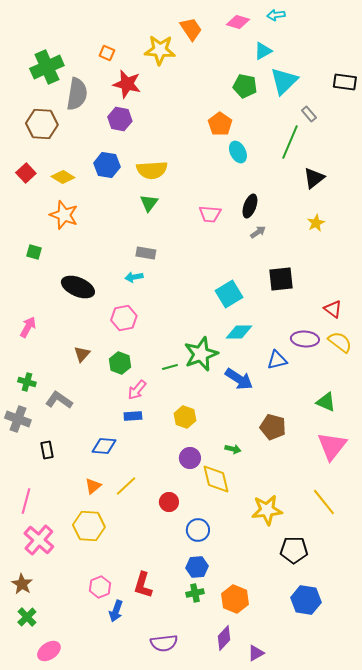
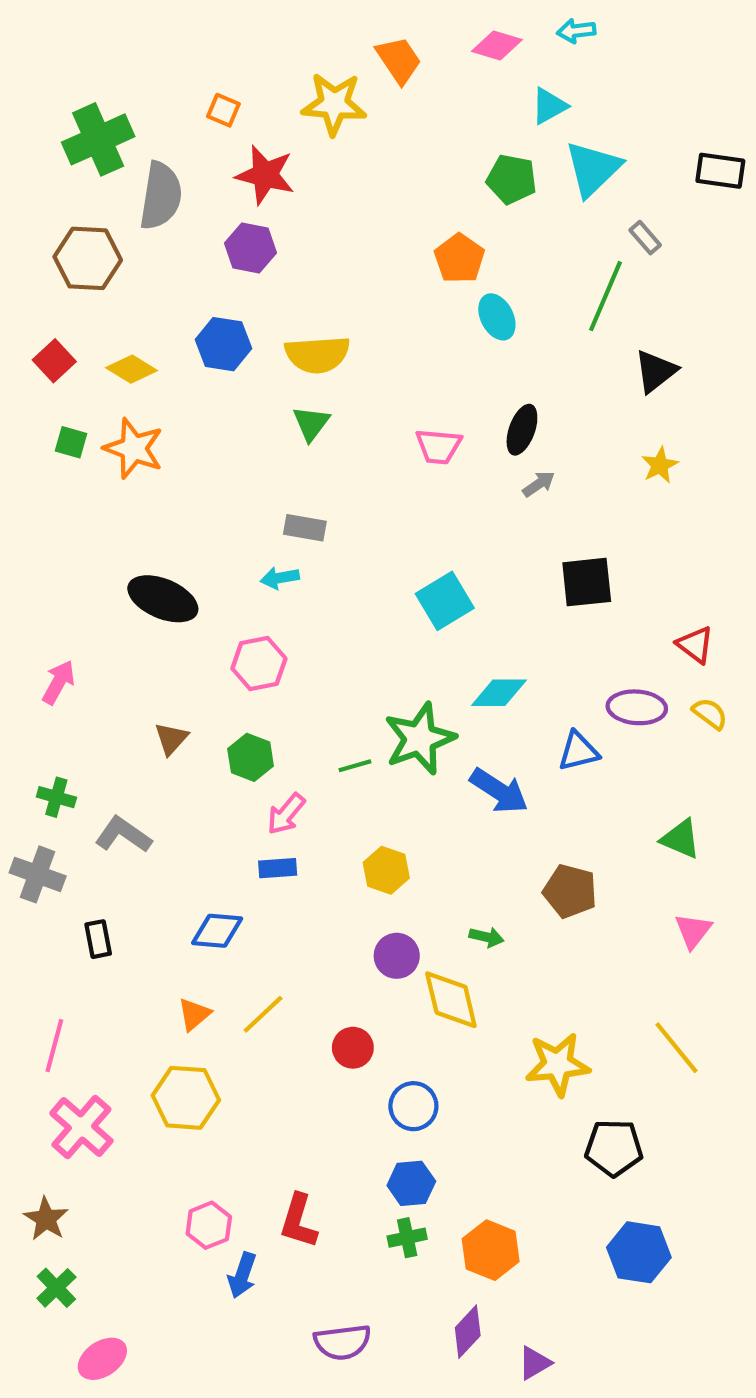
green square: (34, 252) -> (71, 442), moved
cyan square: (229, 294) -> (445, 601), moved
yellow semicircle: (340, 342) -> (710, 714), size x0.7
pink triangle: (332, 446) -> (693, 931), size x0.6

